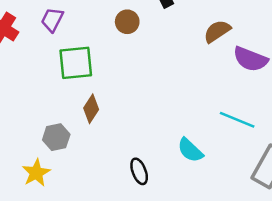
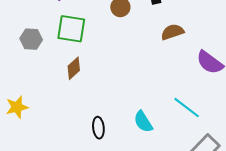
brown semicircle: (217, 31) -> (172, 32), moved
gray hexagon: (56, 137) -> (31, 39), moved

